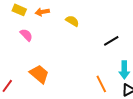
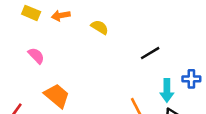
pink semicircle: (26, 35) -> (36, 56), moved

